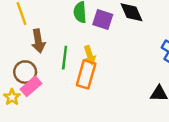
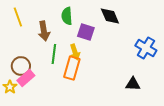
purple square: (103, 19) -> (86, 32), moved
brown arrow: (38, 41) -> (44, 31), moved

